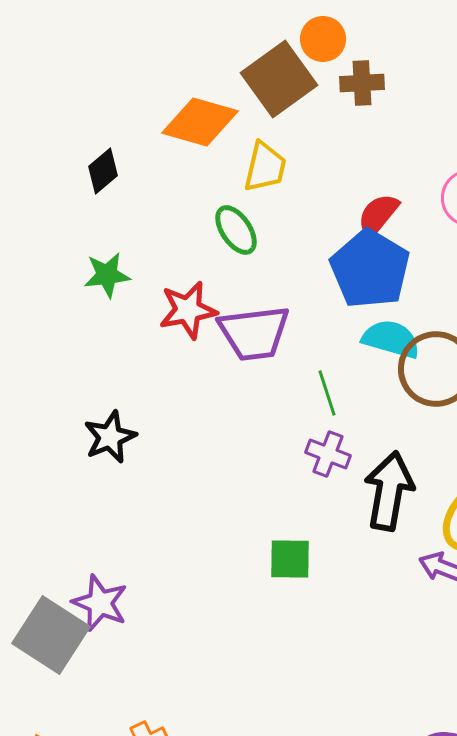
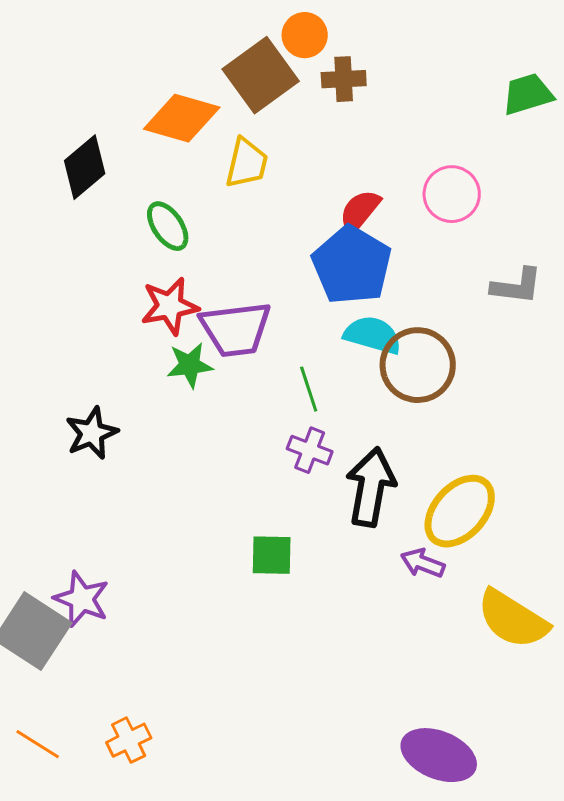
black diamond: (103, 171) -> (85, 167), size x1.4
green ellipse: (236, 230) -> (168, 226), moved
green star: (107, 275) -> (190, 365), moved

